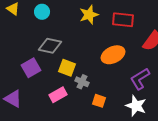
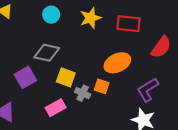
cyan circle: (42, 12) -> (51, 15), moved
orange square: (99, 101) -> (102, 86), moved

